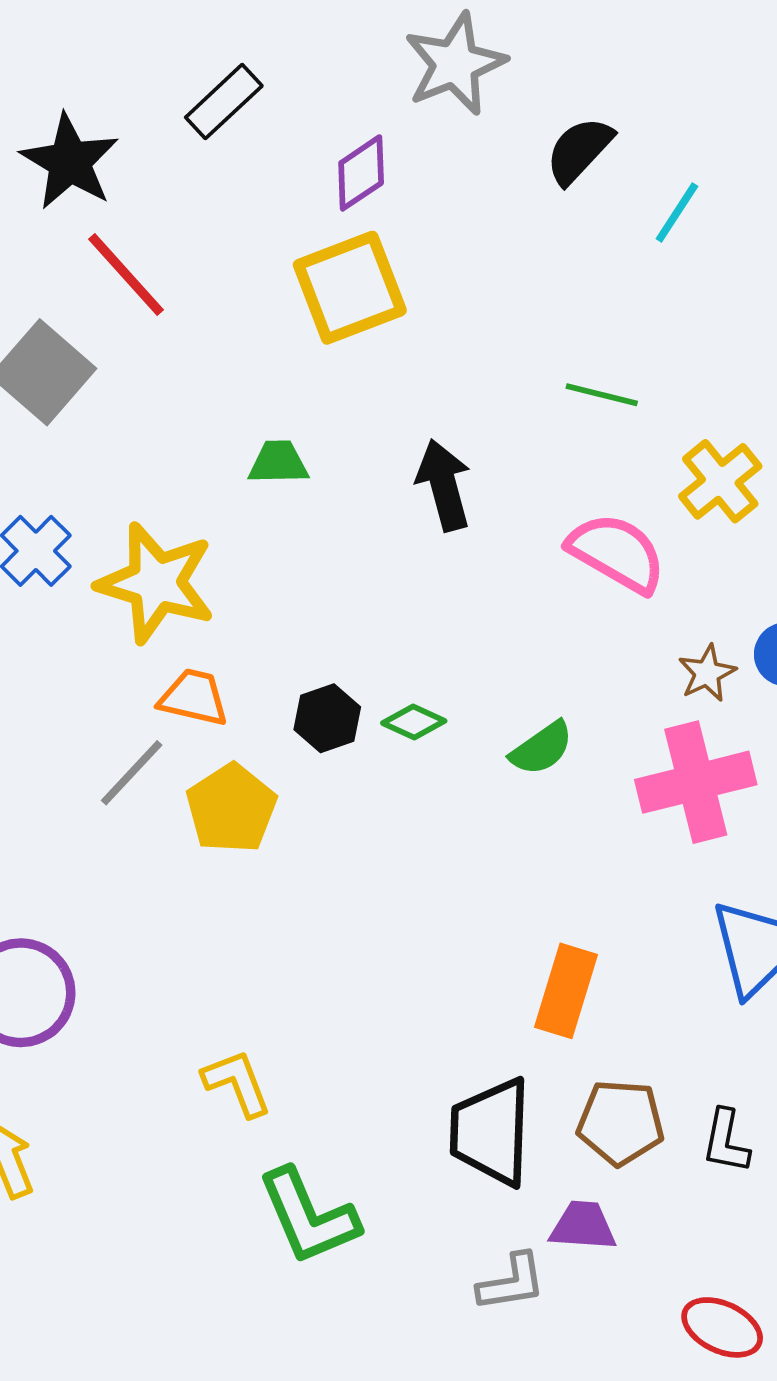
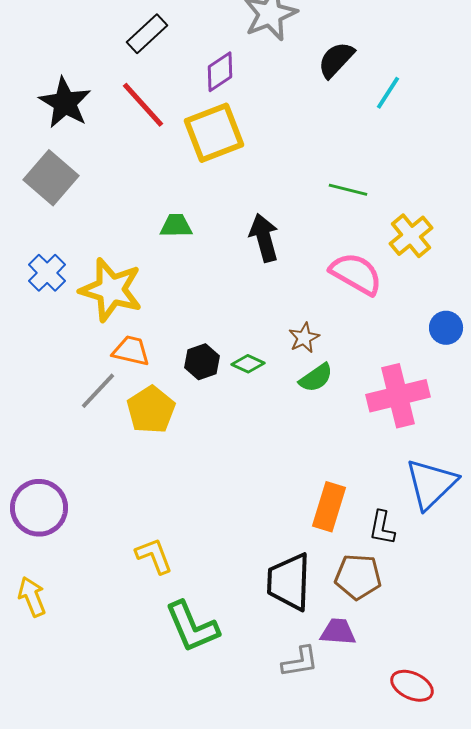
black star: (70, 162) -> (65, 103), moved
red line: (126, 275) -> (143, 105), moved
brown star: (707, 673) -> (304, 338), moved
black L-shape: (726, 1141) -> (382, 528), moved

